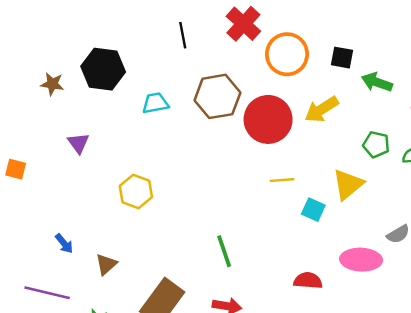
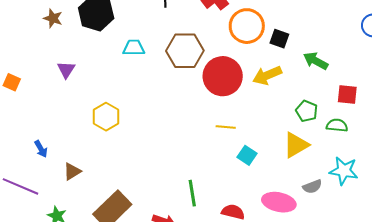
black square: (342, 58) -> (279, 39), moved
yellow triangle: (348, 184) -> (296, 145), moved
green line: (224, 251) -> (192, 193), moved

